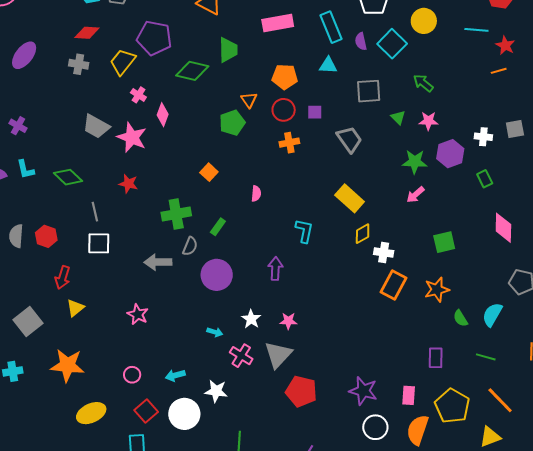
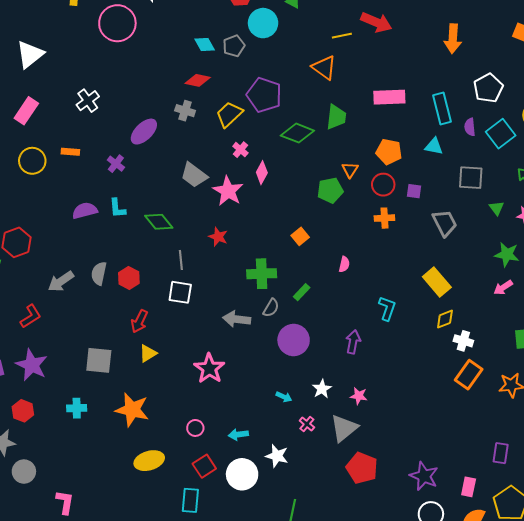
purple ellipse: (24, 55) -> (144, 132), moved
pink star: (138, 314) -> (209, 368), size x1.4
gray square: (28, 321) -> (99, 360), turned 36
pink cross: (241, 356) -> (307, 424), size x0.7

